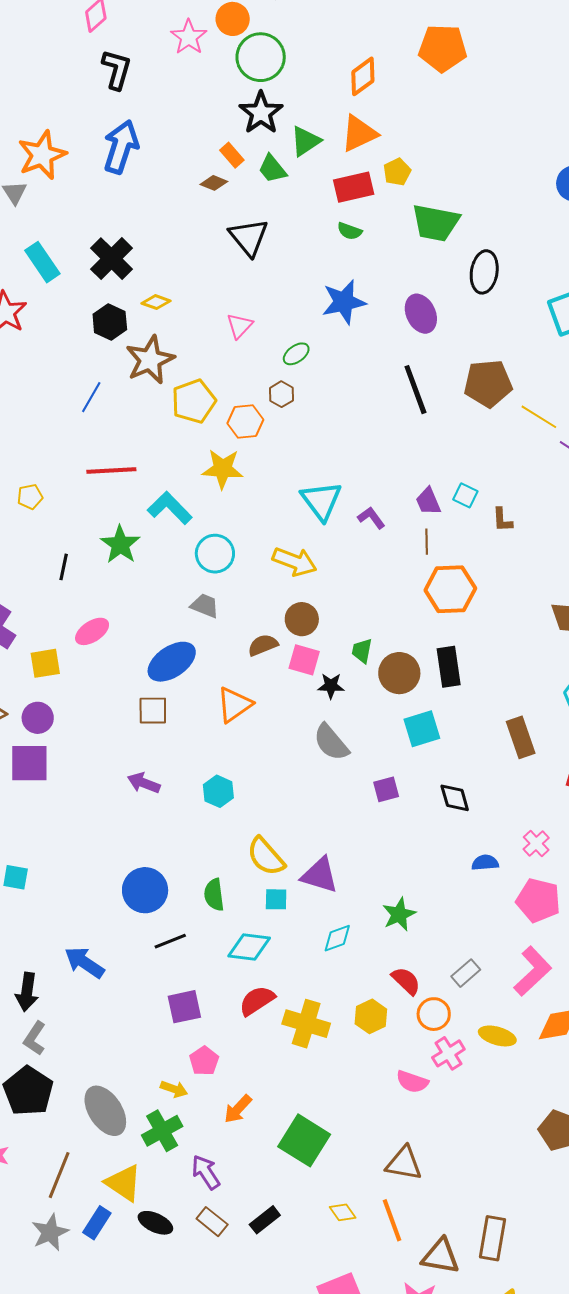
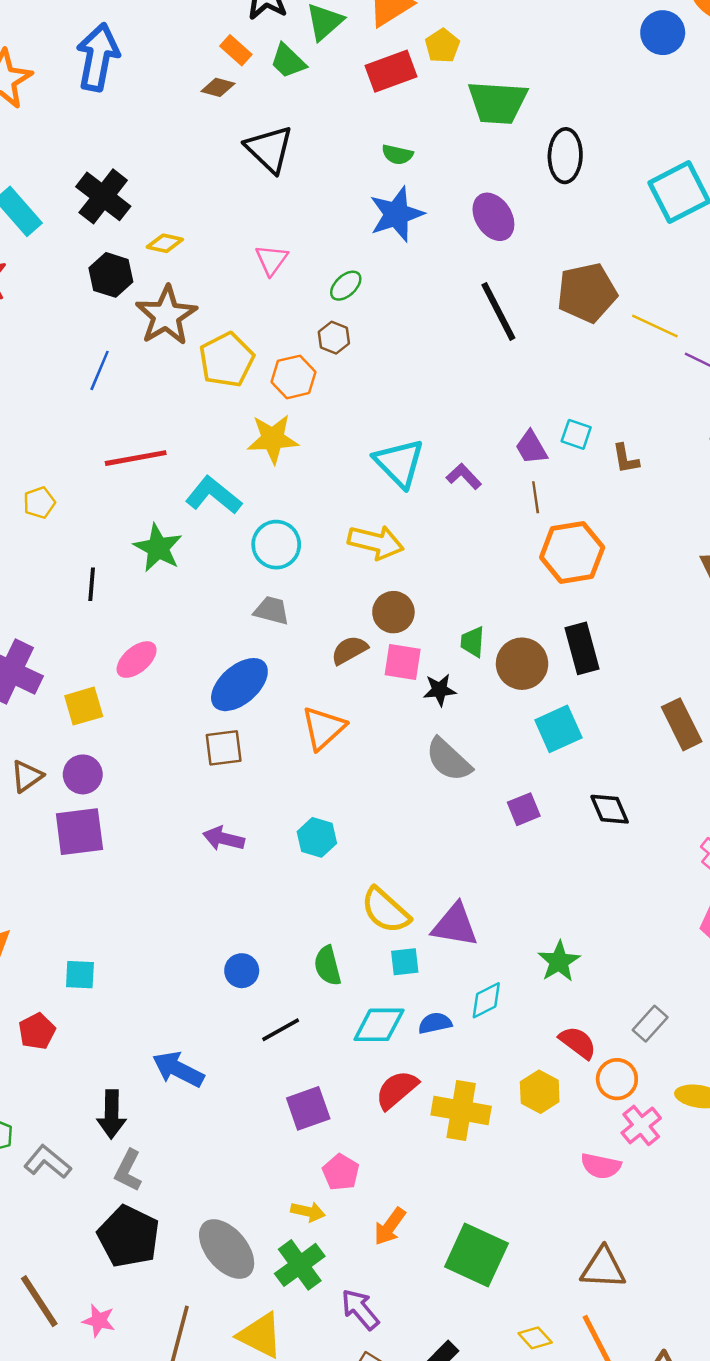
green semicircle: (350, 231) -> (397, 155), moved
blue semicircle: (485, 863) -> (435, 1023), moved
blue circle: (145, 890) -> (242, 971), size x0.6

